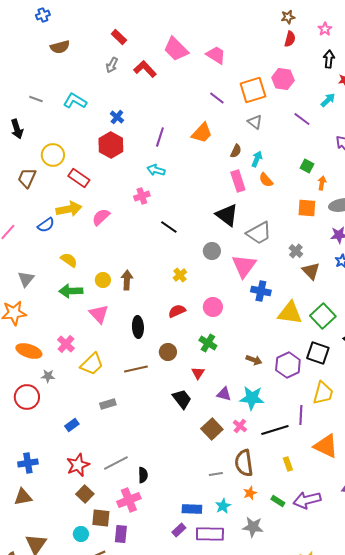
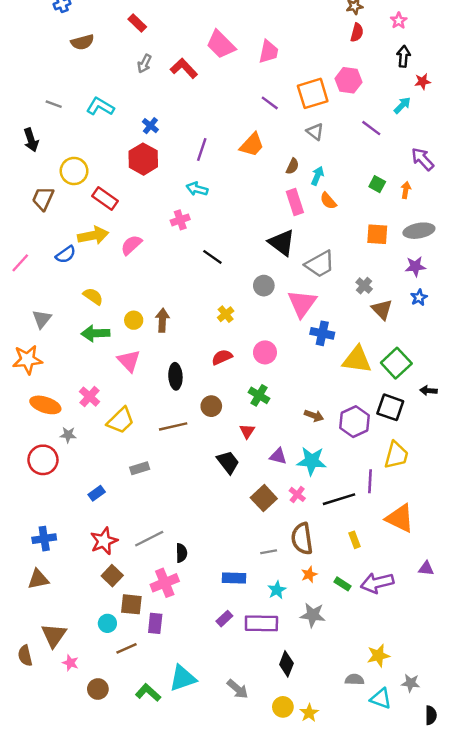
red rectangle: (119, 37) -> (137, 23), moved
pink trapezoid: (216, 55) -> (269, 52), turned 70
orange arrow: (322, 183) -> (406, 190), moved
blue rectangle: (192, 509) -> (234, 578), moved

